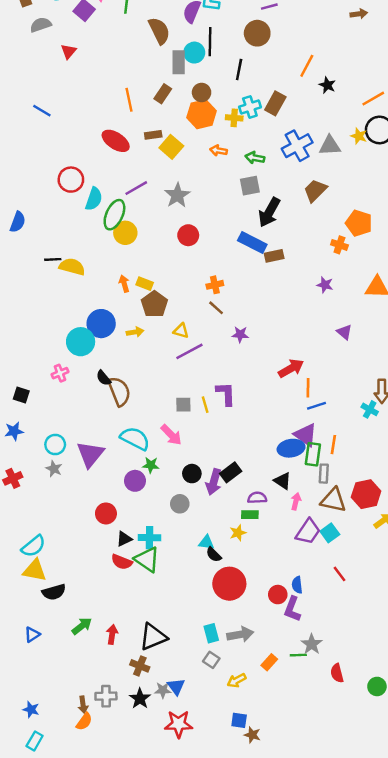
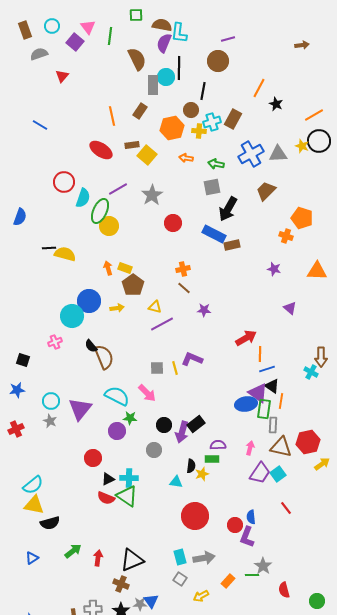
brown circle: (202, 92) -> (191, 110), moved
red circle: (188, 235) -> (173, 223), moved
purple L-shape: (226, 394) -> (192, 359), turned -65
black triangle: (283, 481) -> (272, 386), moved
black semicircle: (214, 555) -> (191, 466), moved, turned -128

